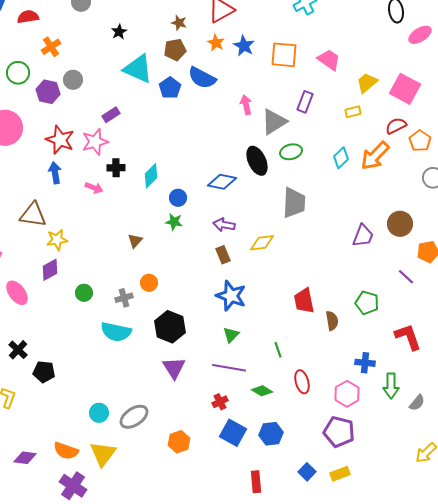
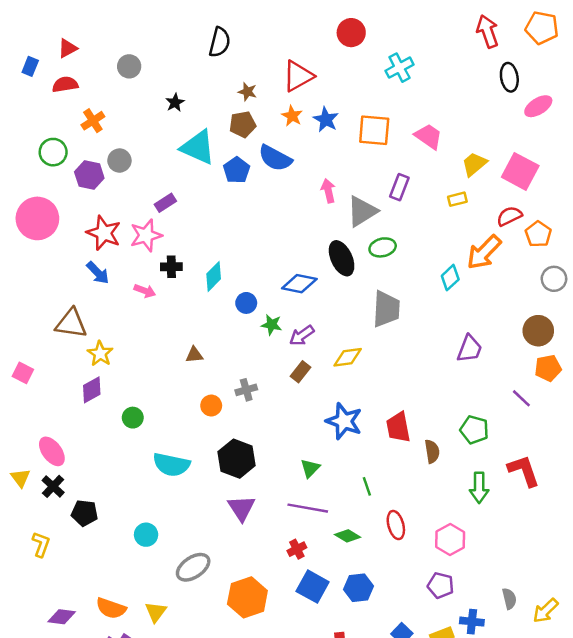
cyan diamond: (341, 158) -> (450, 278), moved
blue arrow: (55, 173) -> (98, 273), turned 145
green star: (174, 222) -> (272, 325), moved
brown circle: (400, 224) -> (538, 331), moved
purple arrow: (224, 225) -> (302, 336), turned -45
yellow star: (57, 240) -> (100, 354), turned -30
brown triangle: (135, 241) -> (194, 355), turned 42
brown rectangle: (223, 255) -> (301, 372), turned 60
pink ellipse: (17, 293) -> (52, 451), moved
blue star: (231, 296) -> (344, 421), moved
gray cross: (124, 298) -> (246, 390), moved
blue cross: (365, 363) -> (472, 622), moved
green arrow: (391, 386) -> (479, 488), moved
gray semicircle: (417, 403) -> (509, 599), moved, turned -54
cyan circle: (99, 413) -> (146, 535), moved
purple pentagon: (339, 432) -> (441, 585), size x0.7
orange hexagon: (179, 442) -> (247, 597), size x1.5
yellow triangle: (103, 454) -> (156, 612), size x0.7

